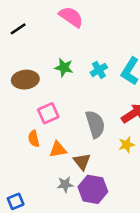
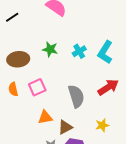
orange semicircle: (34, 139) -> (13, 89), moved
yellow star: (127, 145) -> (102, 125), moved
brown triangle: (82, 162) -> (65, 127), turned 42

